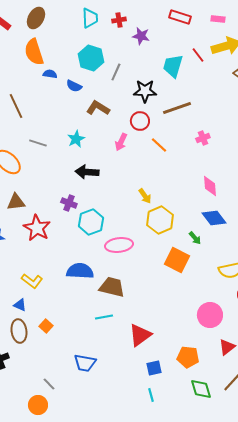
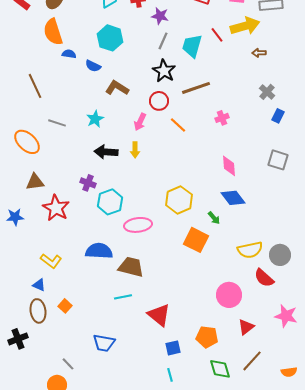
gray line: (116, 72) -> (163, 41), moved
black star: (145, 91) -> (164, 71), turned 30
yellow arrow: (145, 196) -> (135, 150), moved, turned 35
red triangle: (140, 335) -> (159, 315), turned -45

